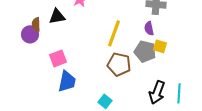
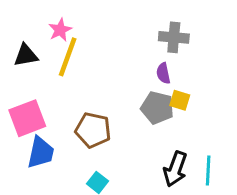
yellow line: (114, 33) -> (68, 57), moved
pink square: (58, 58) -> (27, 118), size x1.4
brown pentagon: (119, 64) -> (93, 130), moved

